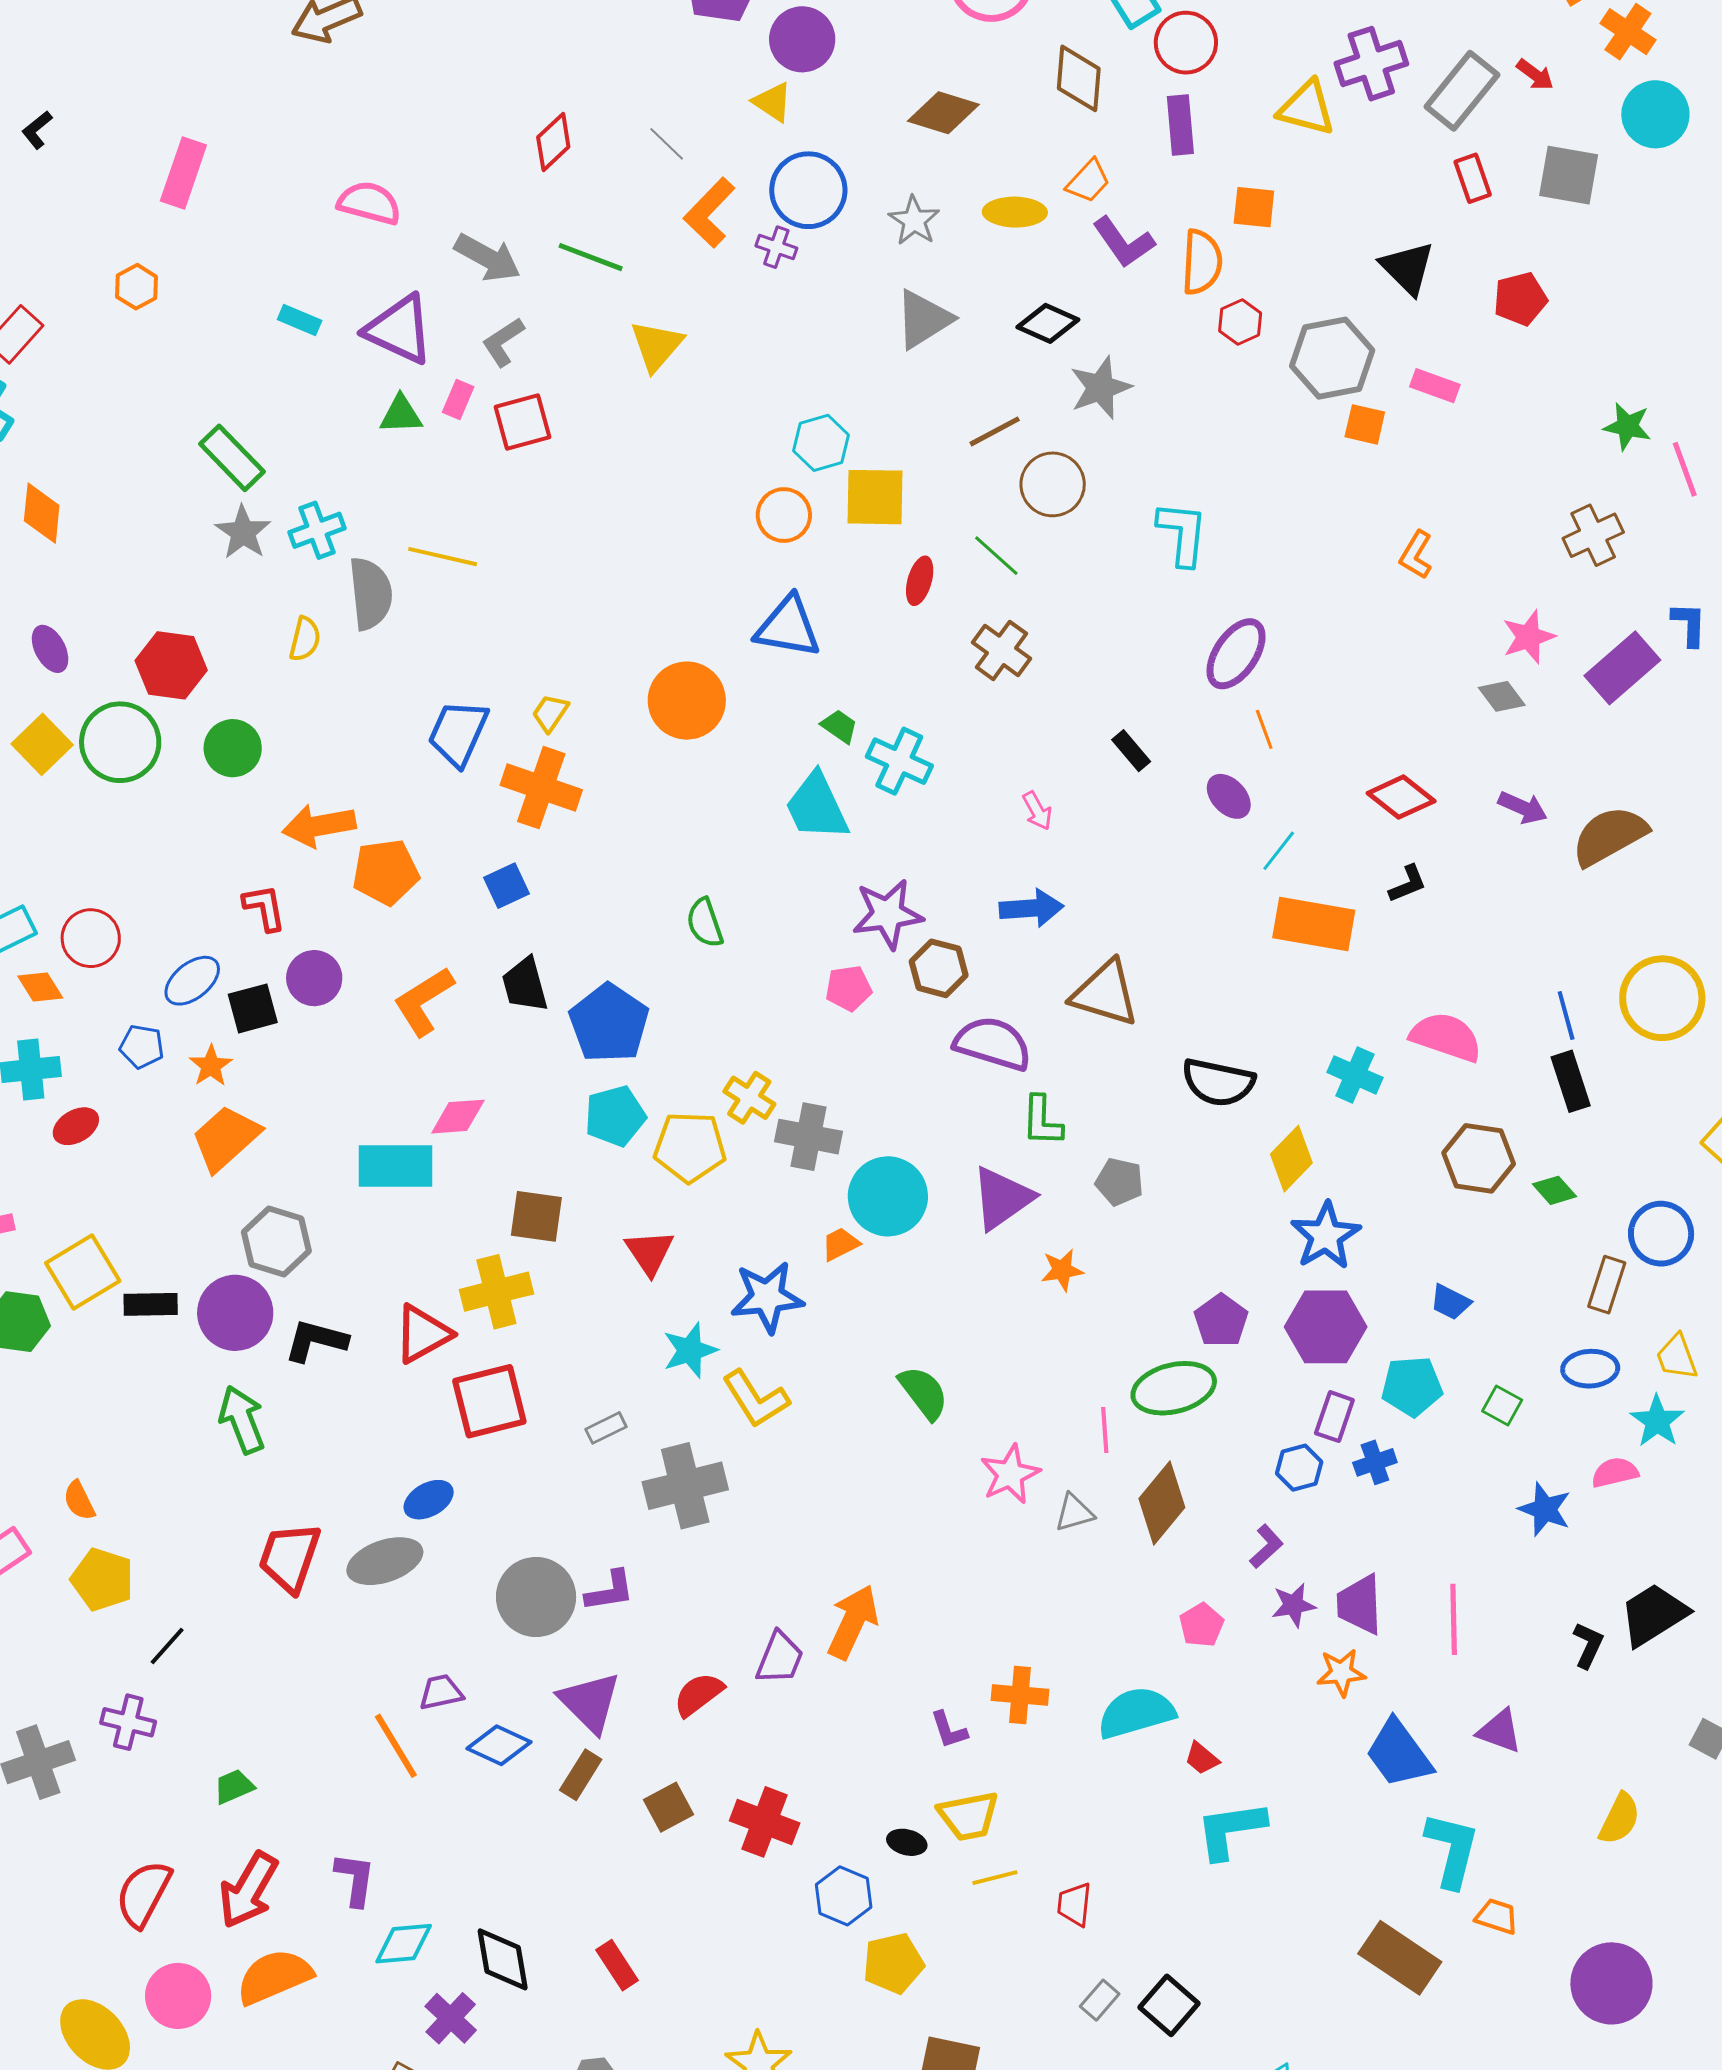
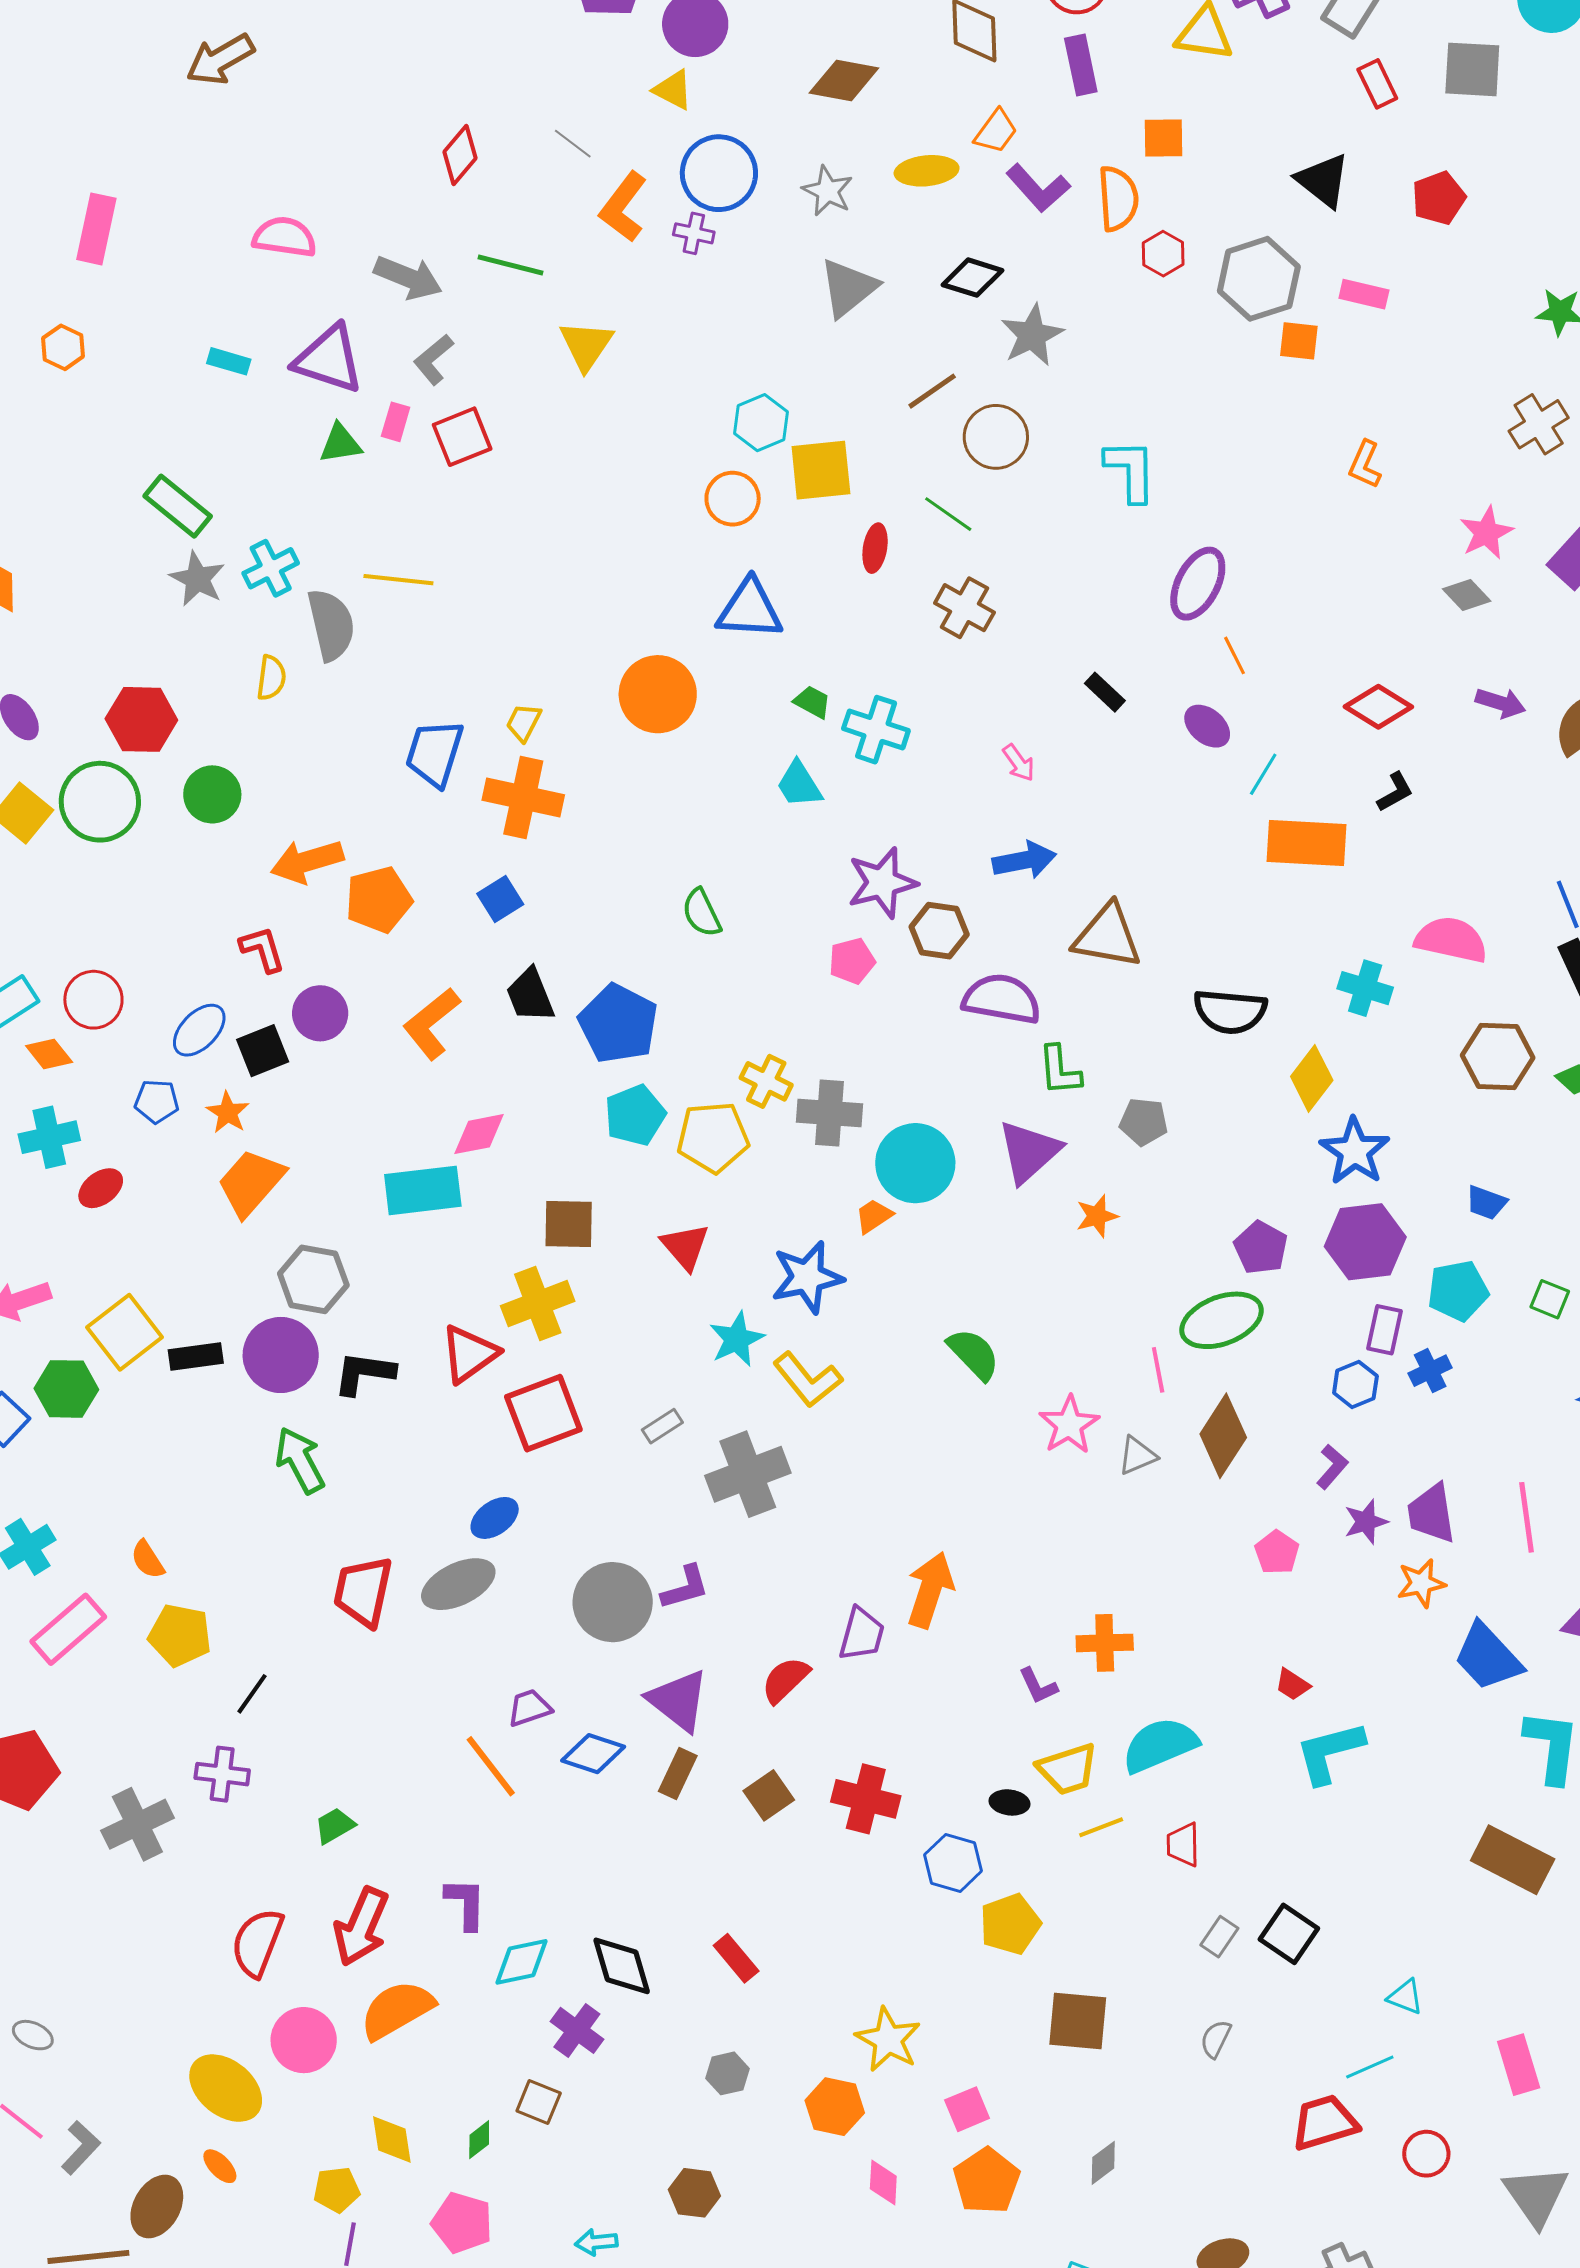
cyan trapezoid: (817, 807) -> (799, 784), size x0.7
cyan semicircle: (1136, 1713) -> (1160, 1745), moved

